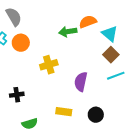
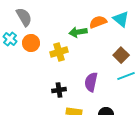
cyan triangle: (110, 34) -> (121, 19), moved
yellow cross: (49, 65) -> (59, 52), moved
black cross: (17, 95) -> (59, 90), moved

